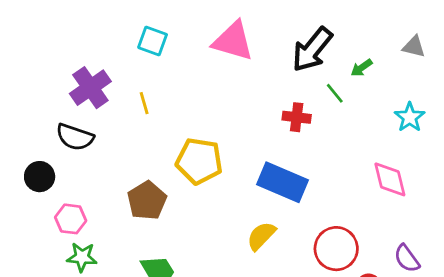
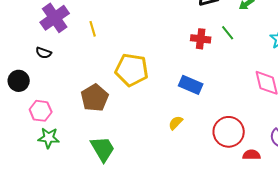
green line: (335, 93) -> (228, 33), moved
black semicircle: (75, 137) -> (44, 53), size x0.6
blue rectangle: (282, 182) -> (191, 85), size x0.7
yellow semicircle: (261, 236) -> (176, 123), size x0.7

